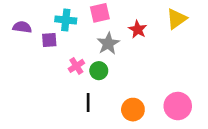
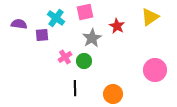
cyan cross: (66, 20) -> (56, 18), turned 30
pink circle: (178, 106) -> (155, 70), moved

